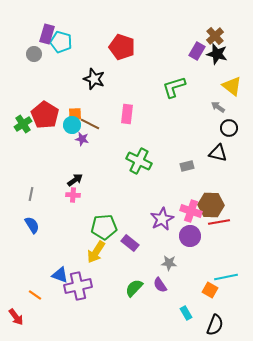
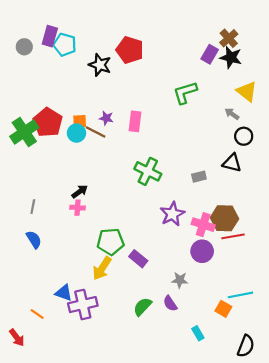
gray circle: (34, 54) -> (24, 47), moved
black star: (94, 79) -> (100, 65), moved
green cross: (23, 124) -> (24, 132), size x1.5
purple star: (82, 139) -> (106, 118), moved
purple star: (162, 219) -> (172, 214), moved
black semicircle: (215, 325) -> (246, 346), moved

